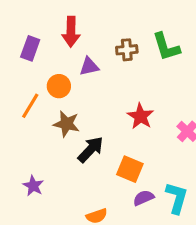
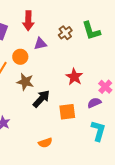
brown cross: (127, 50) -> (65, 33), turned -32
orange square: (130, 169) -> (67, 112), turned -30
purple semicircle: (143, 198) -> (94, 103), moved

